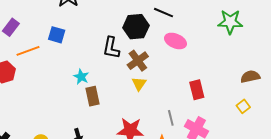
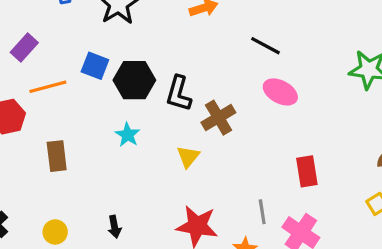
black hexagon: (136, 27) -> (134, 80), moved
yellow triangle: (139, 84) -> (188, 157), moved
brown rectangle: (93, 96) -> (57, 156), moved

